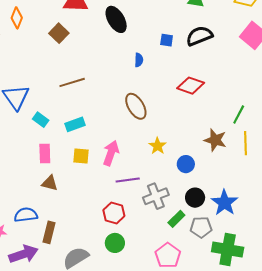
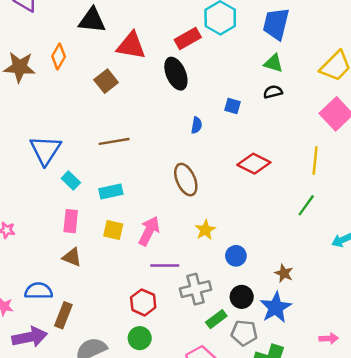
black semicircle: (199, 36) -> (273, 92), moved, size x0.6
brown star: (215, 140) -> (284, 273), moved, size x0.7
yellow line: (246, 143) -> (315, 160), moved

